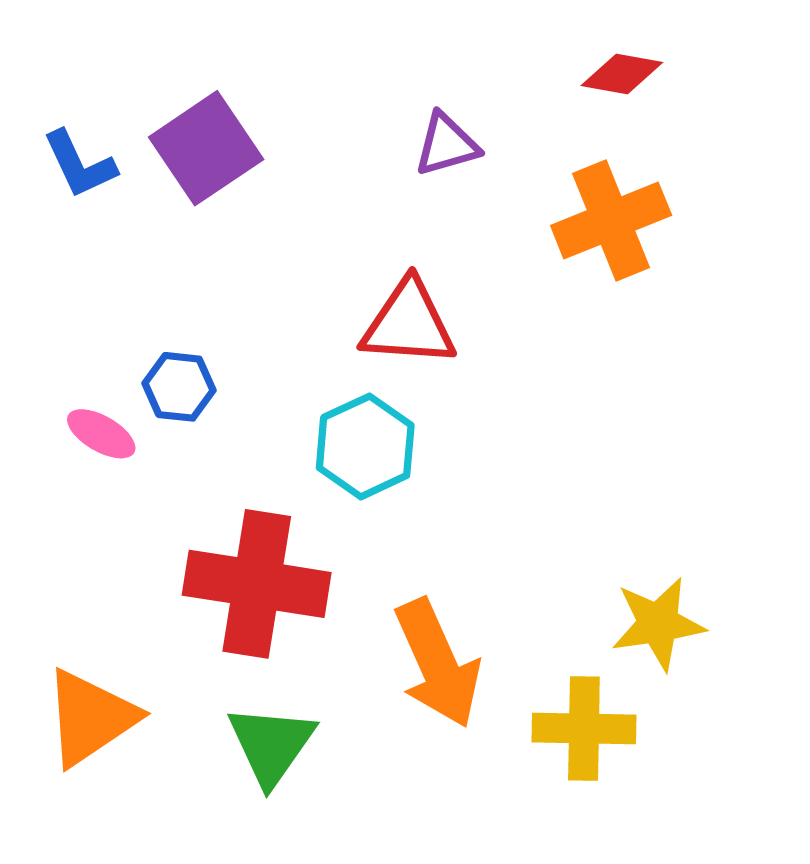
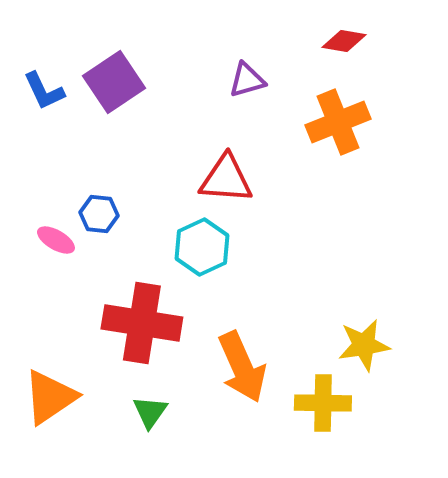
green triangle: (271, 745) -> (150, 412), size x0.7

